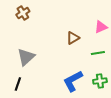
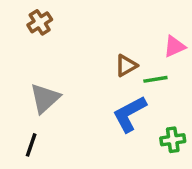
green line: (98, 53) -> (155, 79), moved
blue L-shape: (73, 81) -> (130, 114), moved

